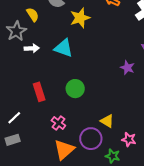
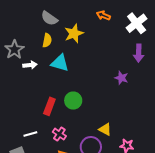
yellow semicircle: (33, 15) -> (47, 40), moved, turned 48
red rectangle: (39, 92) -> (49, 106), moved, turned 42
white line: (14, 118) -> (30, 134), moved, turned 32

